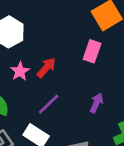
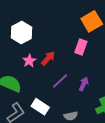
purple line: (49, 104) -> (60, 81), moved

